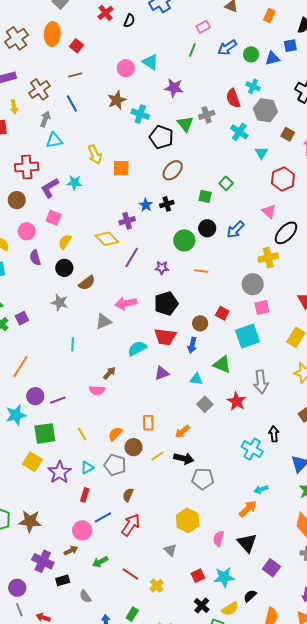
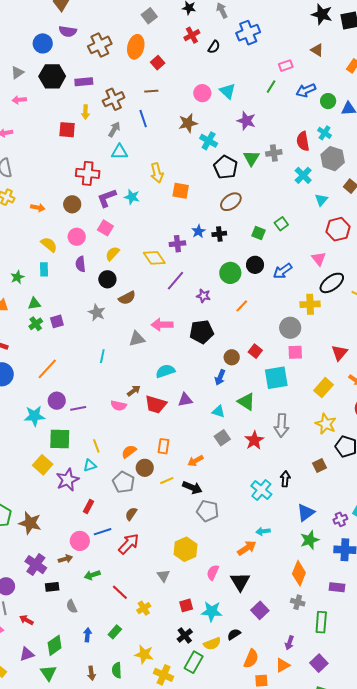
orange line: (201, 271) -> (242, 306), turned -64
red trapezoid: (165, 337) -> (156, 404), moved
cyan triangle: (87, 468) -> (90, 465), moved

